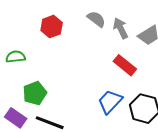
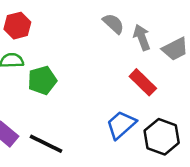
red hexagon: (52, 27) -> (17, 26), moved
green pentagon: (35, 93) -> (42, 80), moved

